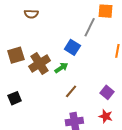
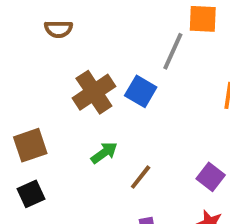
brown square: (16, 55) -> (30, 145), moved
brown cross: (40, 63) -> (94, 92), moved
green arrow: (61, 68) -> (104, 153), moved

